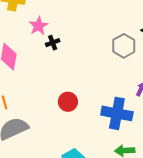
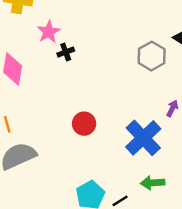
blue cross: (117, 113) -> (143, 138), turned 36

